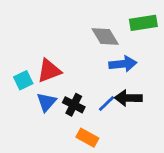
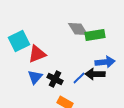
green rectangle: (143, 23) -> (95, 35), moved
blue arrow: (123, 64) -> (105, 62), moved
cyan square: (23, 80) -> (19, 41), moved, size x1.5

